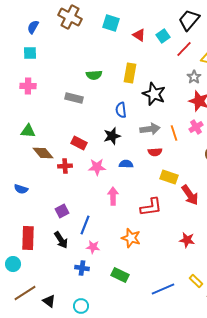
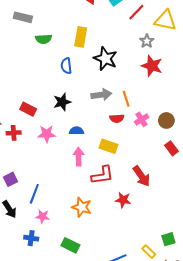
gray rectangle: (74, 98) -> (23, 17), moved
blue semicircle: (121, 110) -> (66, 66), moved
pink cross: (196, 127) -> (142, 119), moved
red semicircle: (155, 152) -> (117, 118), moved
yellow rectangle: (169, 177) -> (109, 146), moved
red arrow: (190, 195) -> (142, 176), moved
pink arrow: (113, 196) -> (79, 157), moved
red star: (187, 240) -> (123, 200), moved

